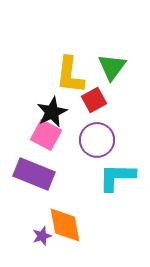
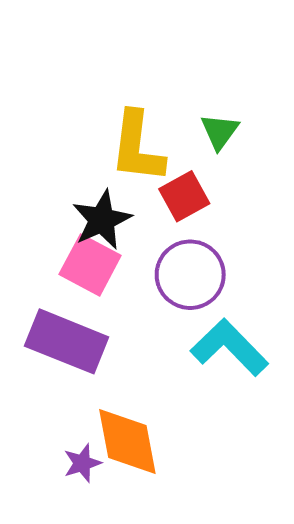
green triangle: (112, 67) -> (220, 131), size x0.7
cyan L-shape: (117, 177) -> (229, 347), turned 45

